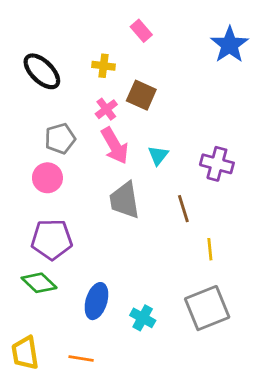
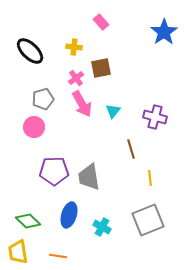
brown square: (141, 95) -> (101, 68), turned -35
gray trapezoid: (124, 200) -> (89, 177), moved
purple pentagon: (52, 239) -> (54, 171), moved
green diamond: (39, 283) -> (28, 221), moved

